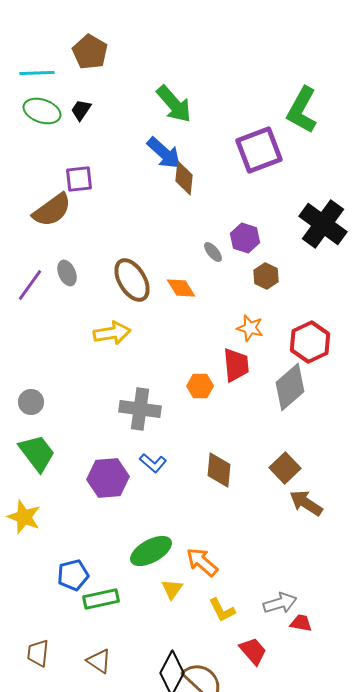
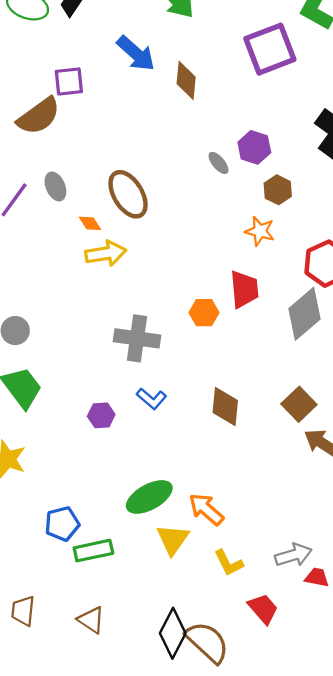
blue arrow: (164, 153) -> (136, 54), moved
orange diamond: (181, 288) -> (90, 223), moved, size x0.7
orange star: (250, 328) -> (260, 231), moved
purple hexagon: (108, 478) -> (101, 415), size x0.6
yellow triangle: (172, 589) -> (173, 539), size x1.4

